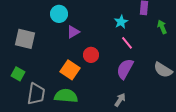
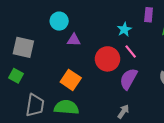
purple triangle: (73, 32) -> (74, 40), turned 32
red circle: (91, 55) -> (108, 59), moved, size x1.5
green square: (18, 74) -> (16, 76), moved

